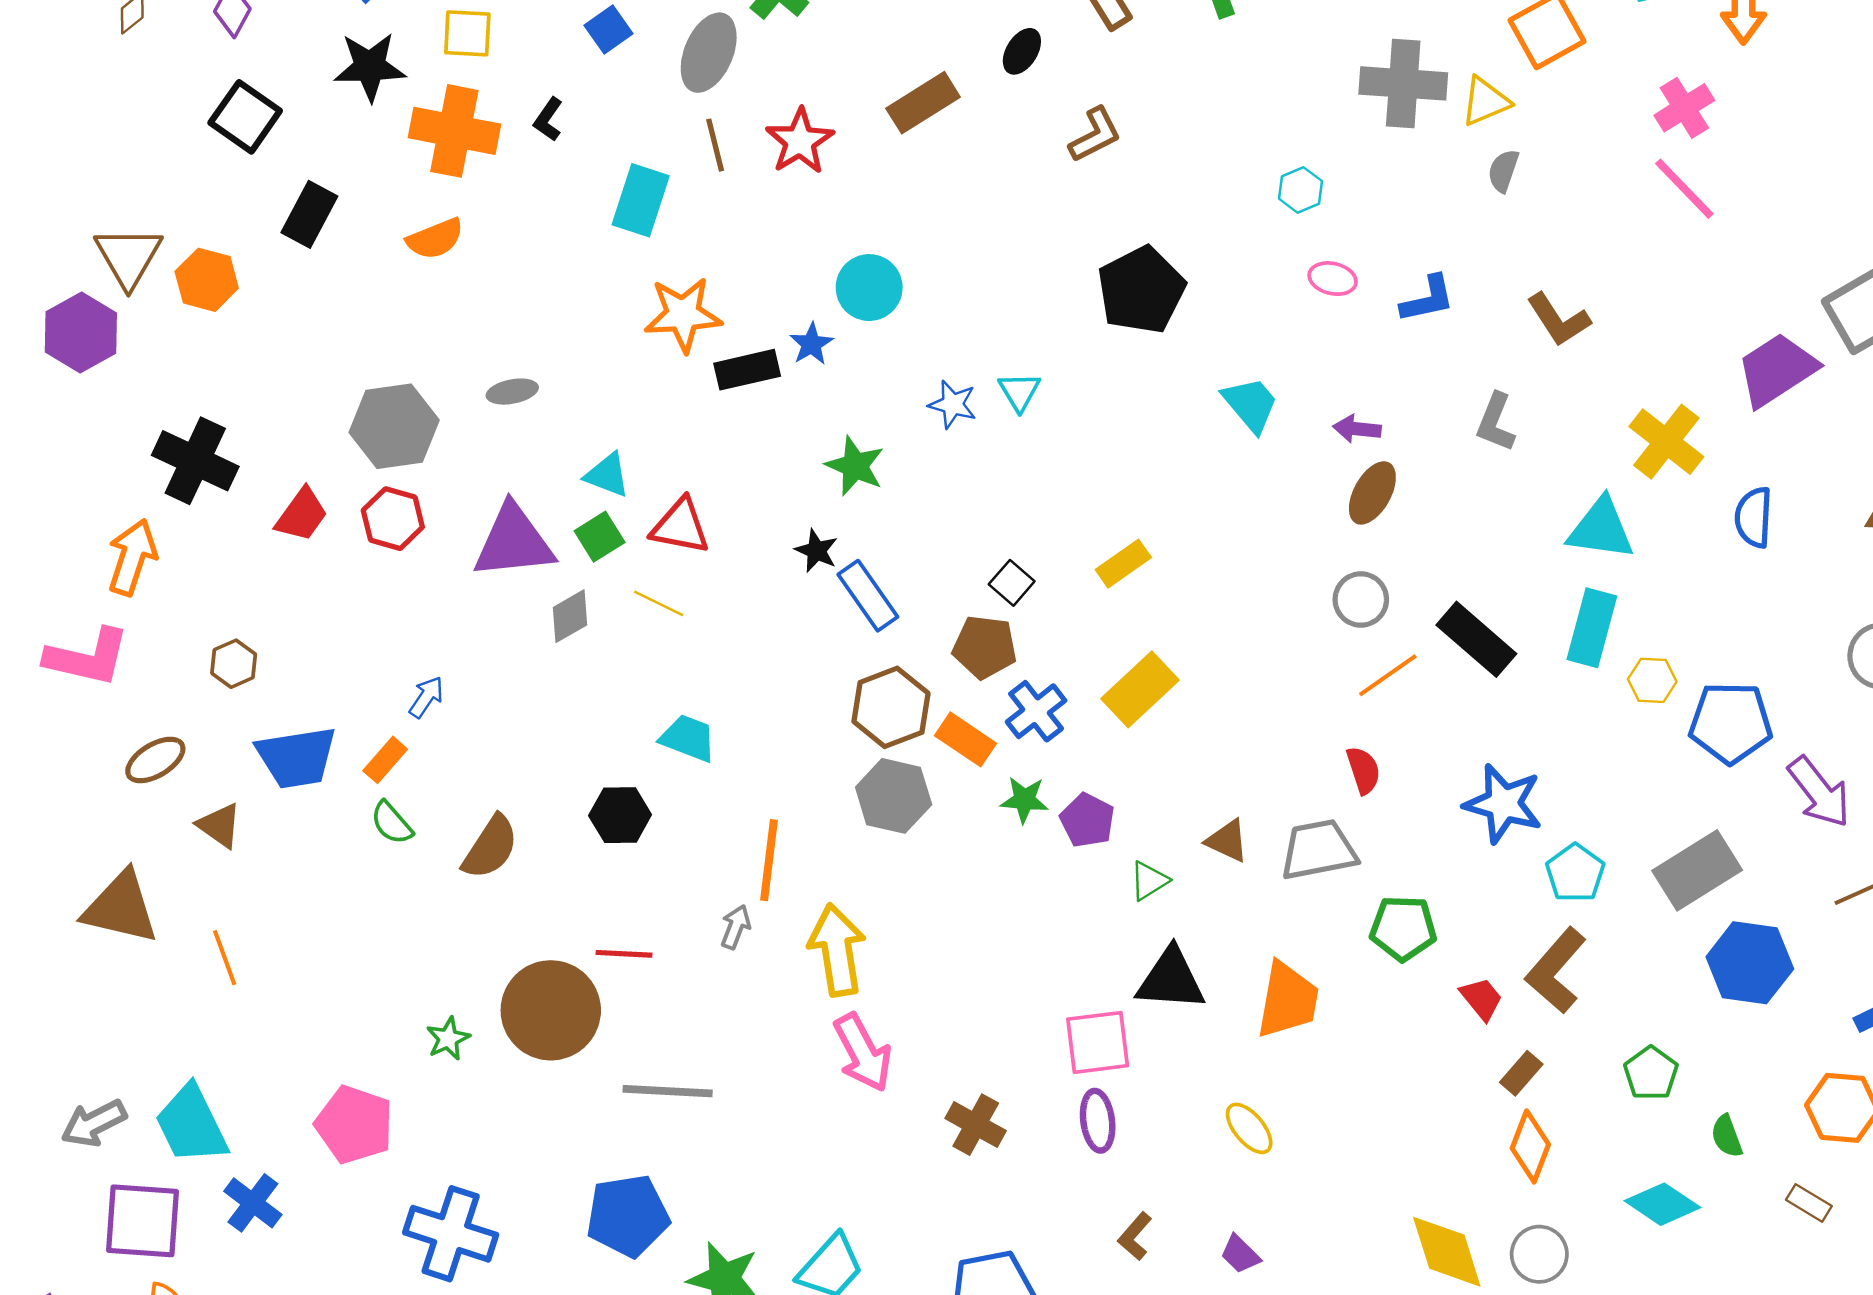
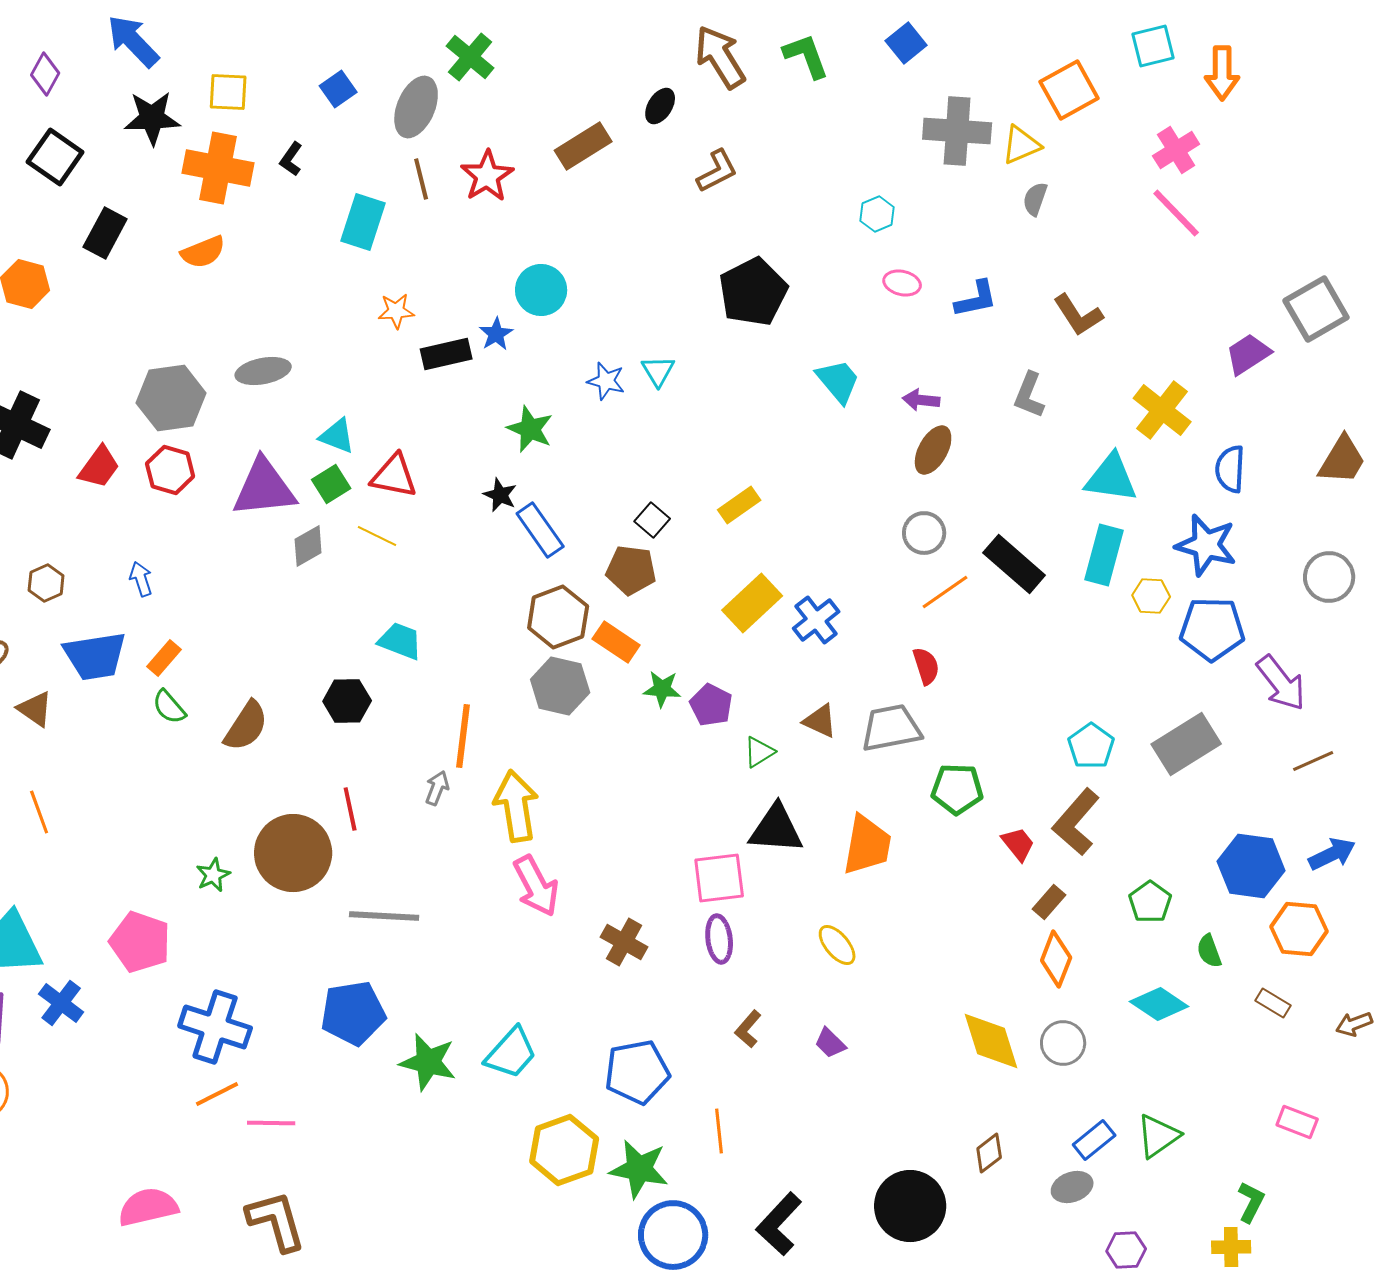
orange star: (683, 314) -> (396, 311), size x0.6
purple trapezoid: (1777, 370) -> (1248, 354), size x0.7
gray ellipse: (512, 392) -> (263, 371), size x1.4
blue arrow: (426, 697) -> (141, 579), moved, turned -52
blue cross: (1036, 711) -> (816, 620), moved
blue star: (1503, 804) -> (1206, 545), moved
red line: (624, 954) -> (350, 809), turned 75
blue hexagon: (1750, 963) -> (1251, 866), moved

